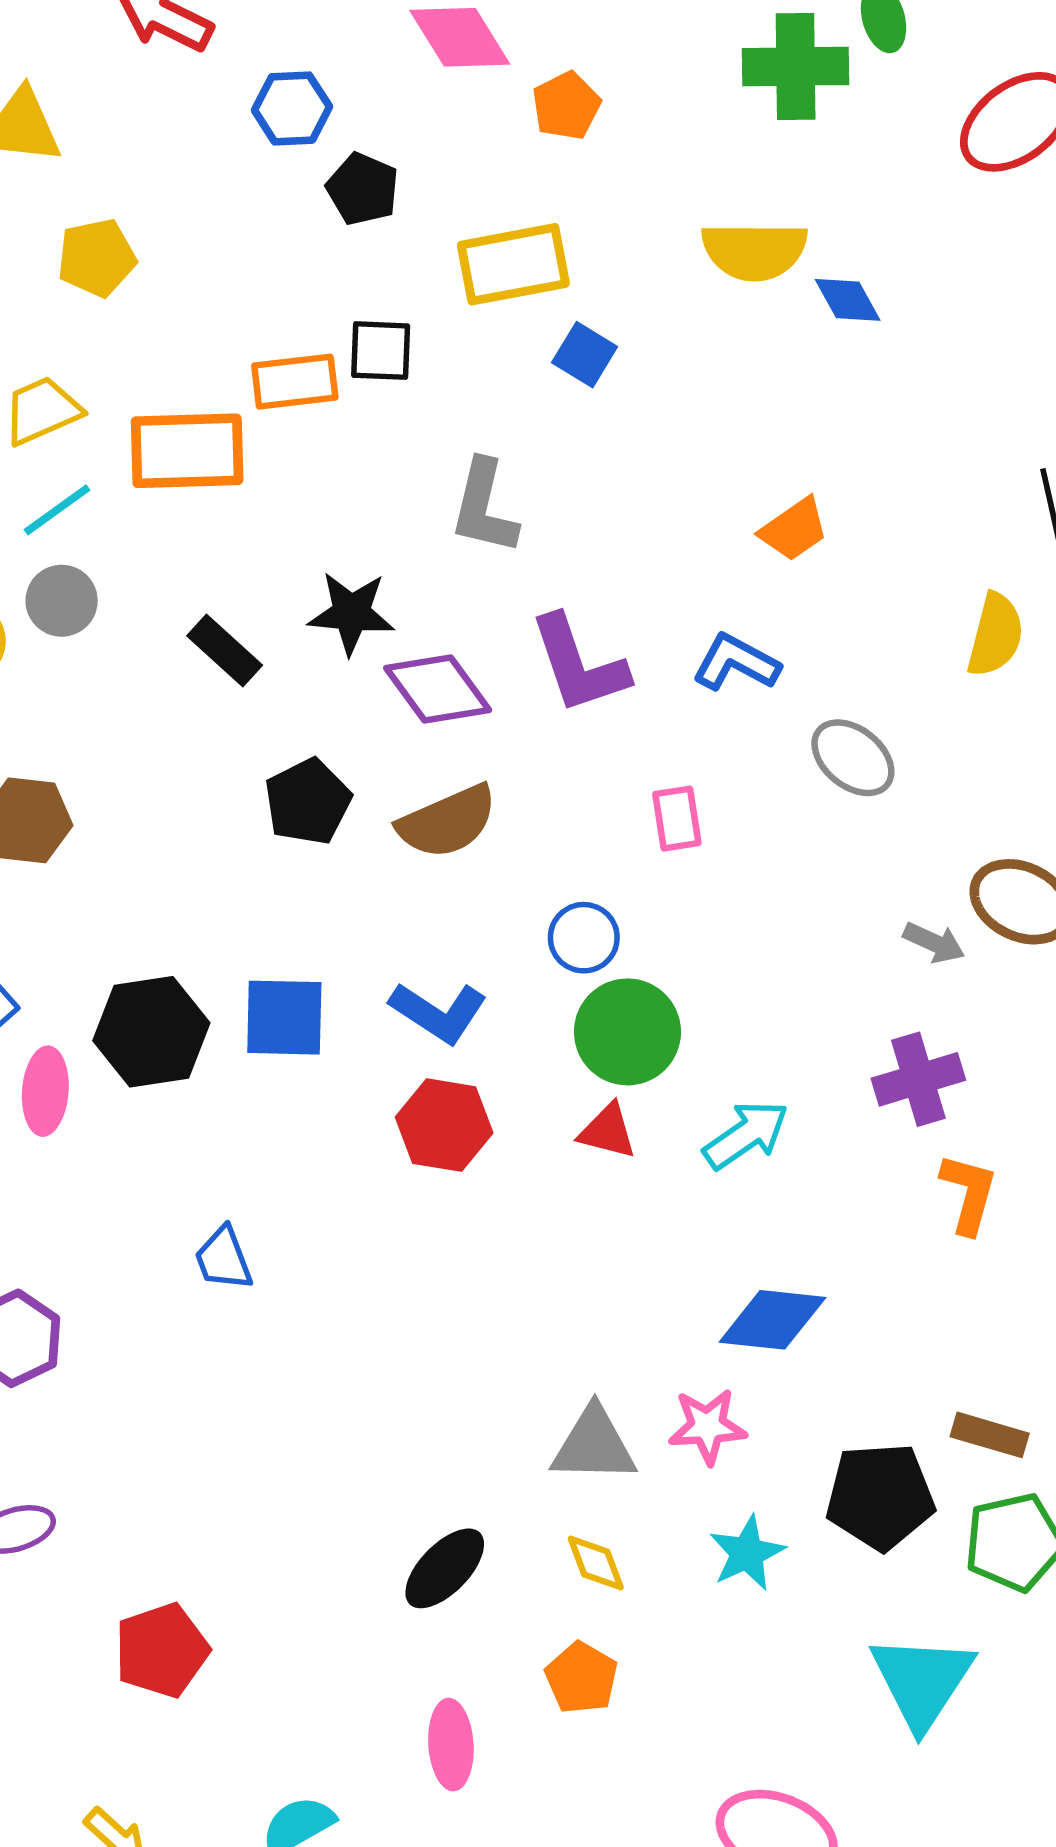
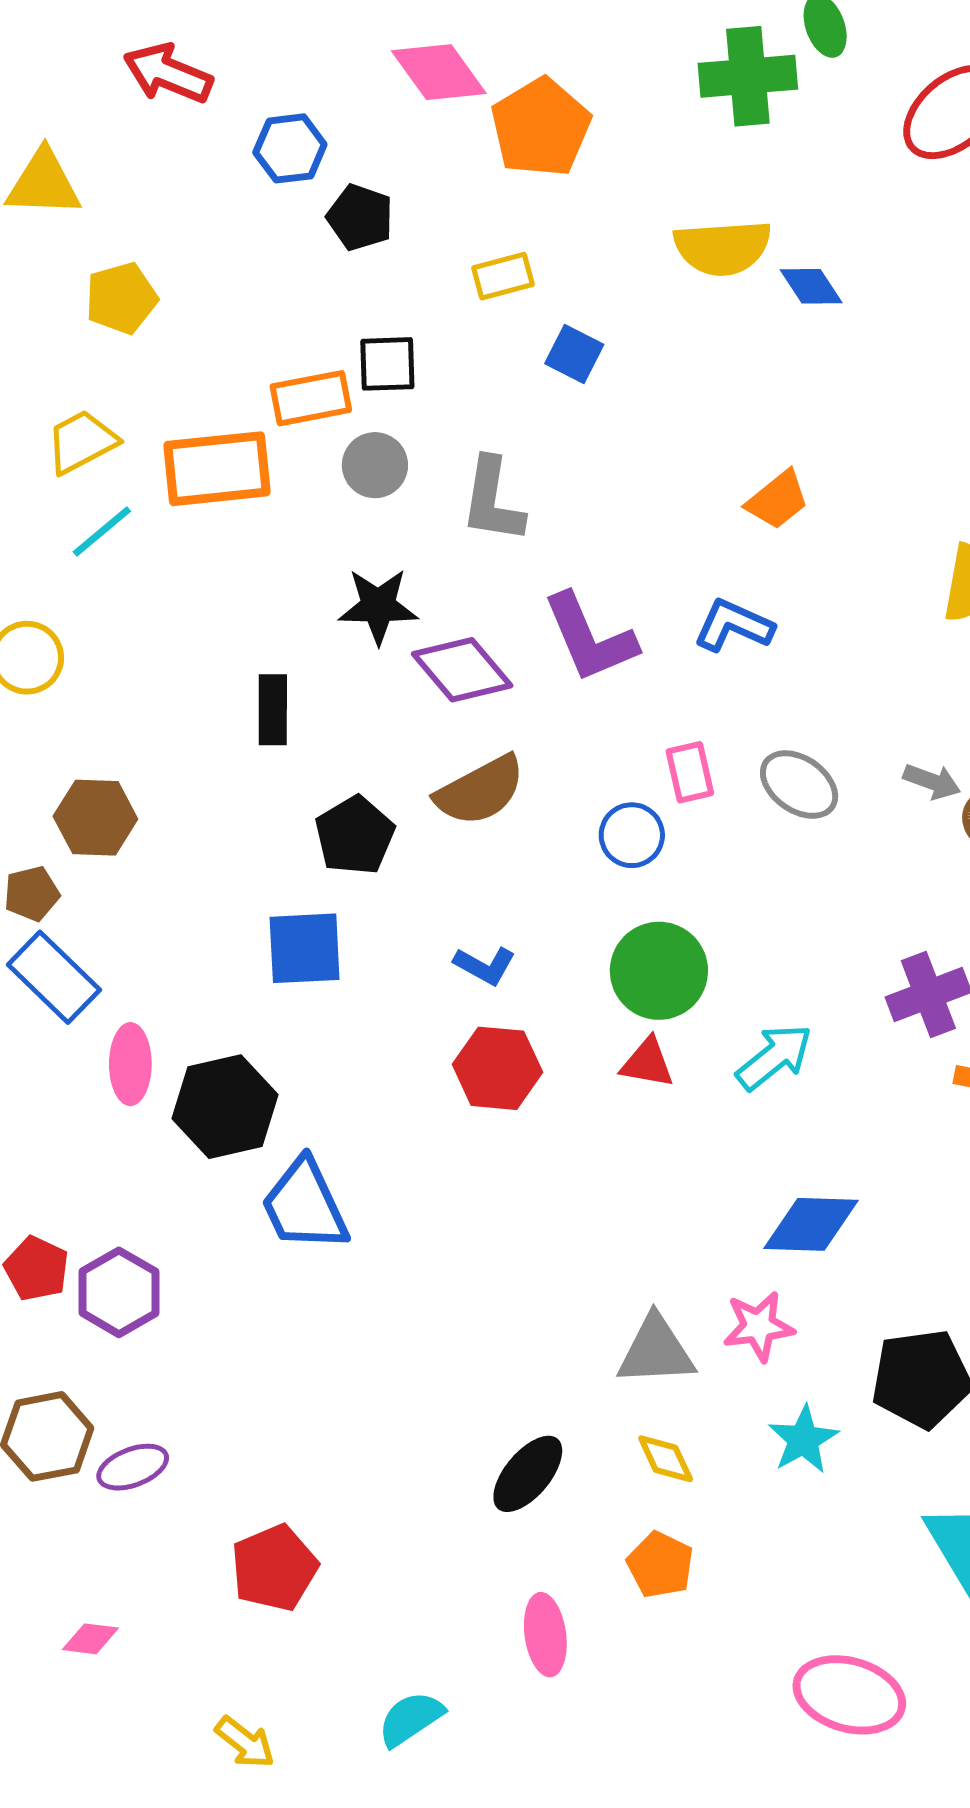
orange pentagon: (566, 106) -> (541, 128), size x1.6
yellow rectangle: (513, 264) -> (503, 276), size x0.6
gray circle: (62, 601) -> (375, 465), moved
black rectangle: (225, 651) -> (273, 710), moved, turned 52
gray ellipse: (853, 758) -> (799, 785), moved
black pentagon: (308, 802) -> (355, 836), moved
blue circle: (584, 938) -> (632, 835), moved
gray arrow: (934, 943) -> (932, 781), moved
blue L-shape: (439, 1012) -> (485, 966), size x0.7
blue square: (284, 1018) -> (305, 948), moved
black hexagon: (151, 1032) -> (225, 1107), moved
blue trapezoid: (223, 1259) -> (305, 1205), size x1.6

